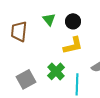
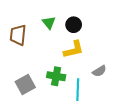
green cross: (56, 71) -> (56, 76), turned -36

